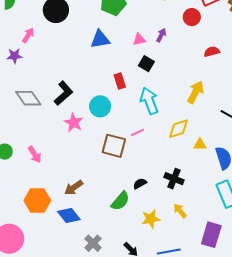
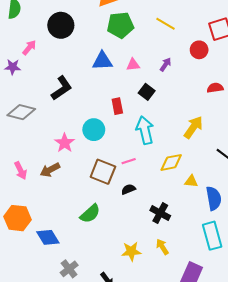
pink triangle: (139, 39) -> (133, 65), moved
black L-shape: (63, 93) -> (62, 88), moved
gray diamond: (28, 98) -> (21, 112), turned -48
black semicircle: (140, 184) -> (128, 189), moved
brown arrow: (74, 188) -> (50, 170), moved
green semicircle: (120, 201) -> (90, 214), moved

